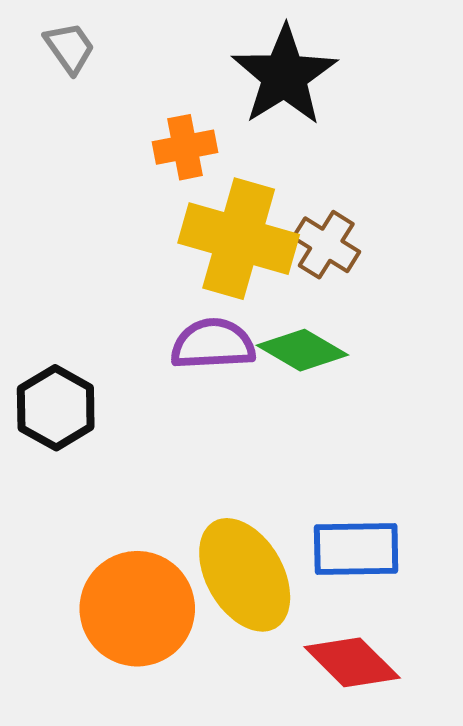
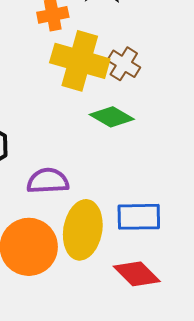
purple semicircle: (213, 344) -> (48, 181), moved
yellow ellipse: (245, 575) -> (83, 230), turned 40

